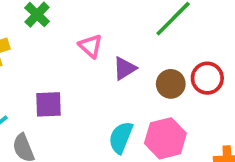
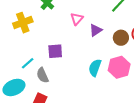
pink triangle: (91, 46) -> (77, 19), turned 32

